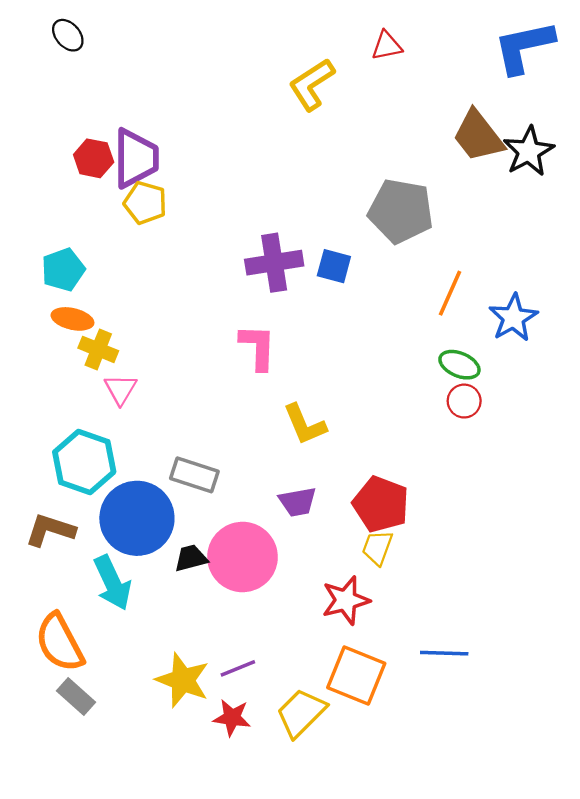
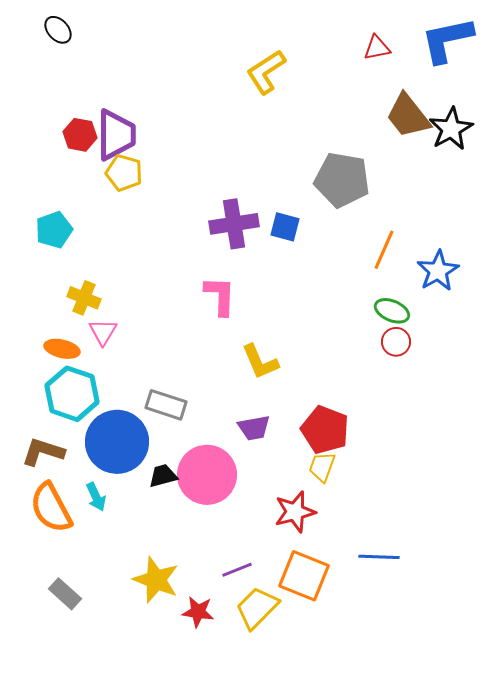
red triangle: (387, 46) -> (377, 48), moved
orange ellipse: (72, 319) -> (62, 349), moved
cyan arrow: (112, 583) -> (96, 497), size x0.6
orange semicircle: (60, 643) -> (51, 508), moved
purple line: (238, 668) -> (237, 570), moved

